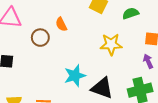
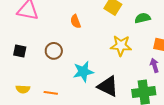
brown circle: (40, 38) -> (54, 51), moved

